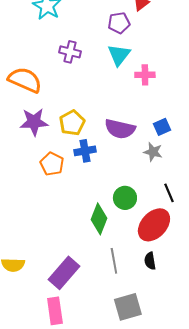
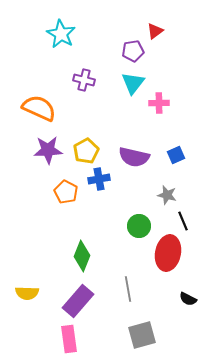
gray star: (153, 152) -> (167, 195), moved
green diamond: (99, 219) -> (82, 256), moved
red ellipse: (154, 225) -> (168, 253), turned -32
black semicircle: (150, 261) -> (188, 299), moved, turned -54

